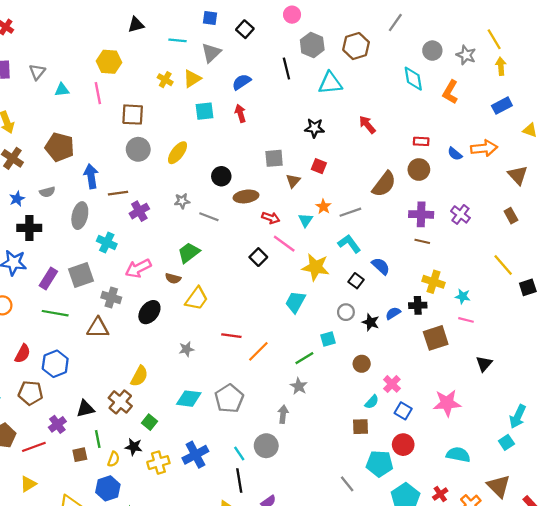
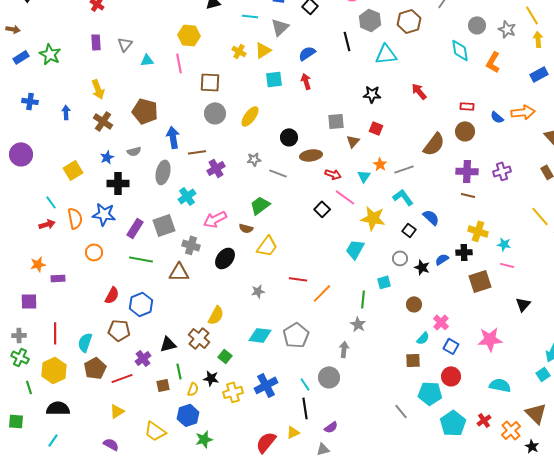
purple cross: (460, 214) -> (502, 171), turned 36
cyan cross: (107, 243) -> (187, 196), turned 30
green line: (304, 358) -> (363, 299), turned -54

